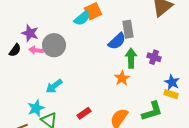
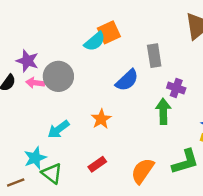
blue semicircle: (117, 41) -> (127, 80), moved
purple cross: (154, 57) -> (176, 88), moved
green arrow: (131, 58) -> (163, 111), moved
orange star: (122, 78) -> (101, 119), moved

